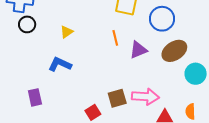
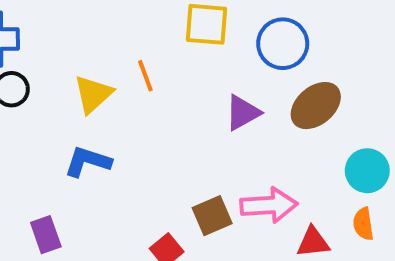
yellow triangle: (67, 32) -> (93, 94), size x1.5
orange line: (115, 38) -> (145, 76), moved
cyan circle: (196, 74) -> (367, 171), moved

